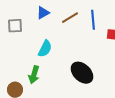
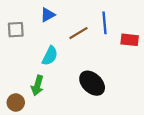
brown line: (70, 18) -> (78, 33), moved

